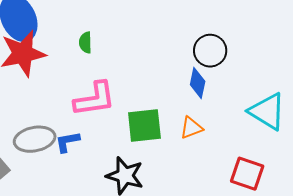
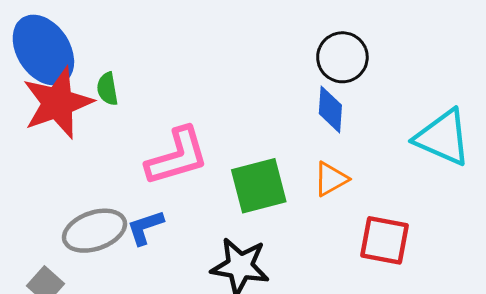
green semicircle: (85, 42) -> (107, 89), moved
red square: (247, 174) -> (384, 240), moved

